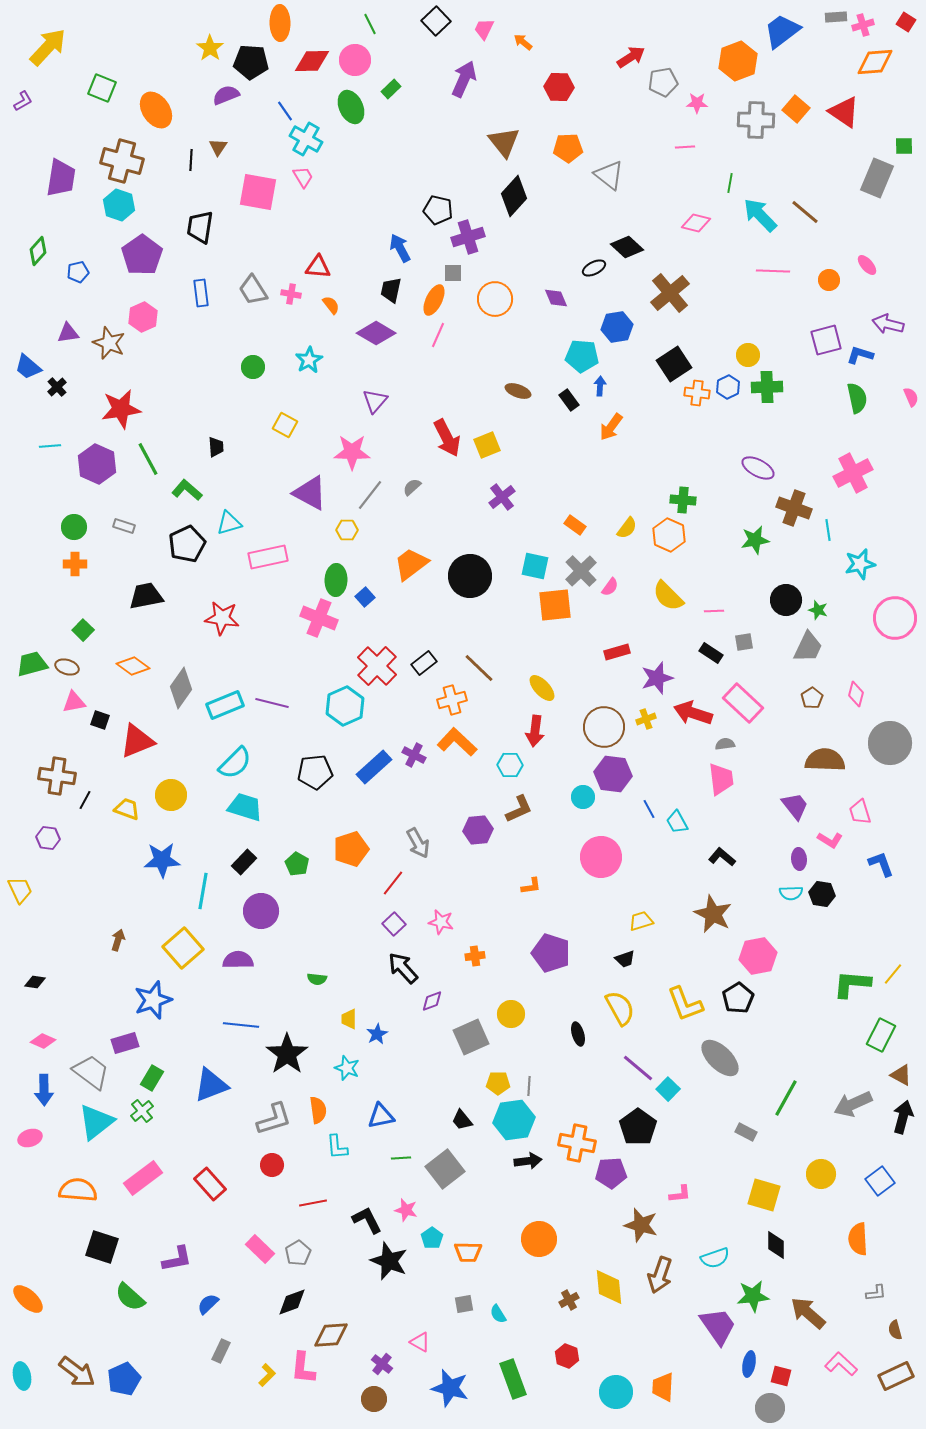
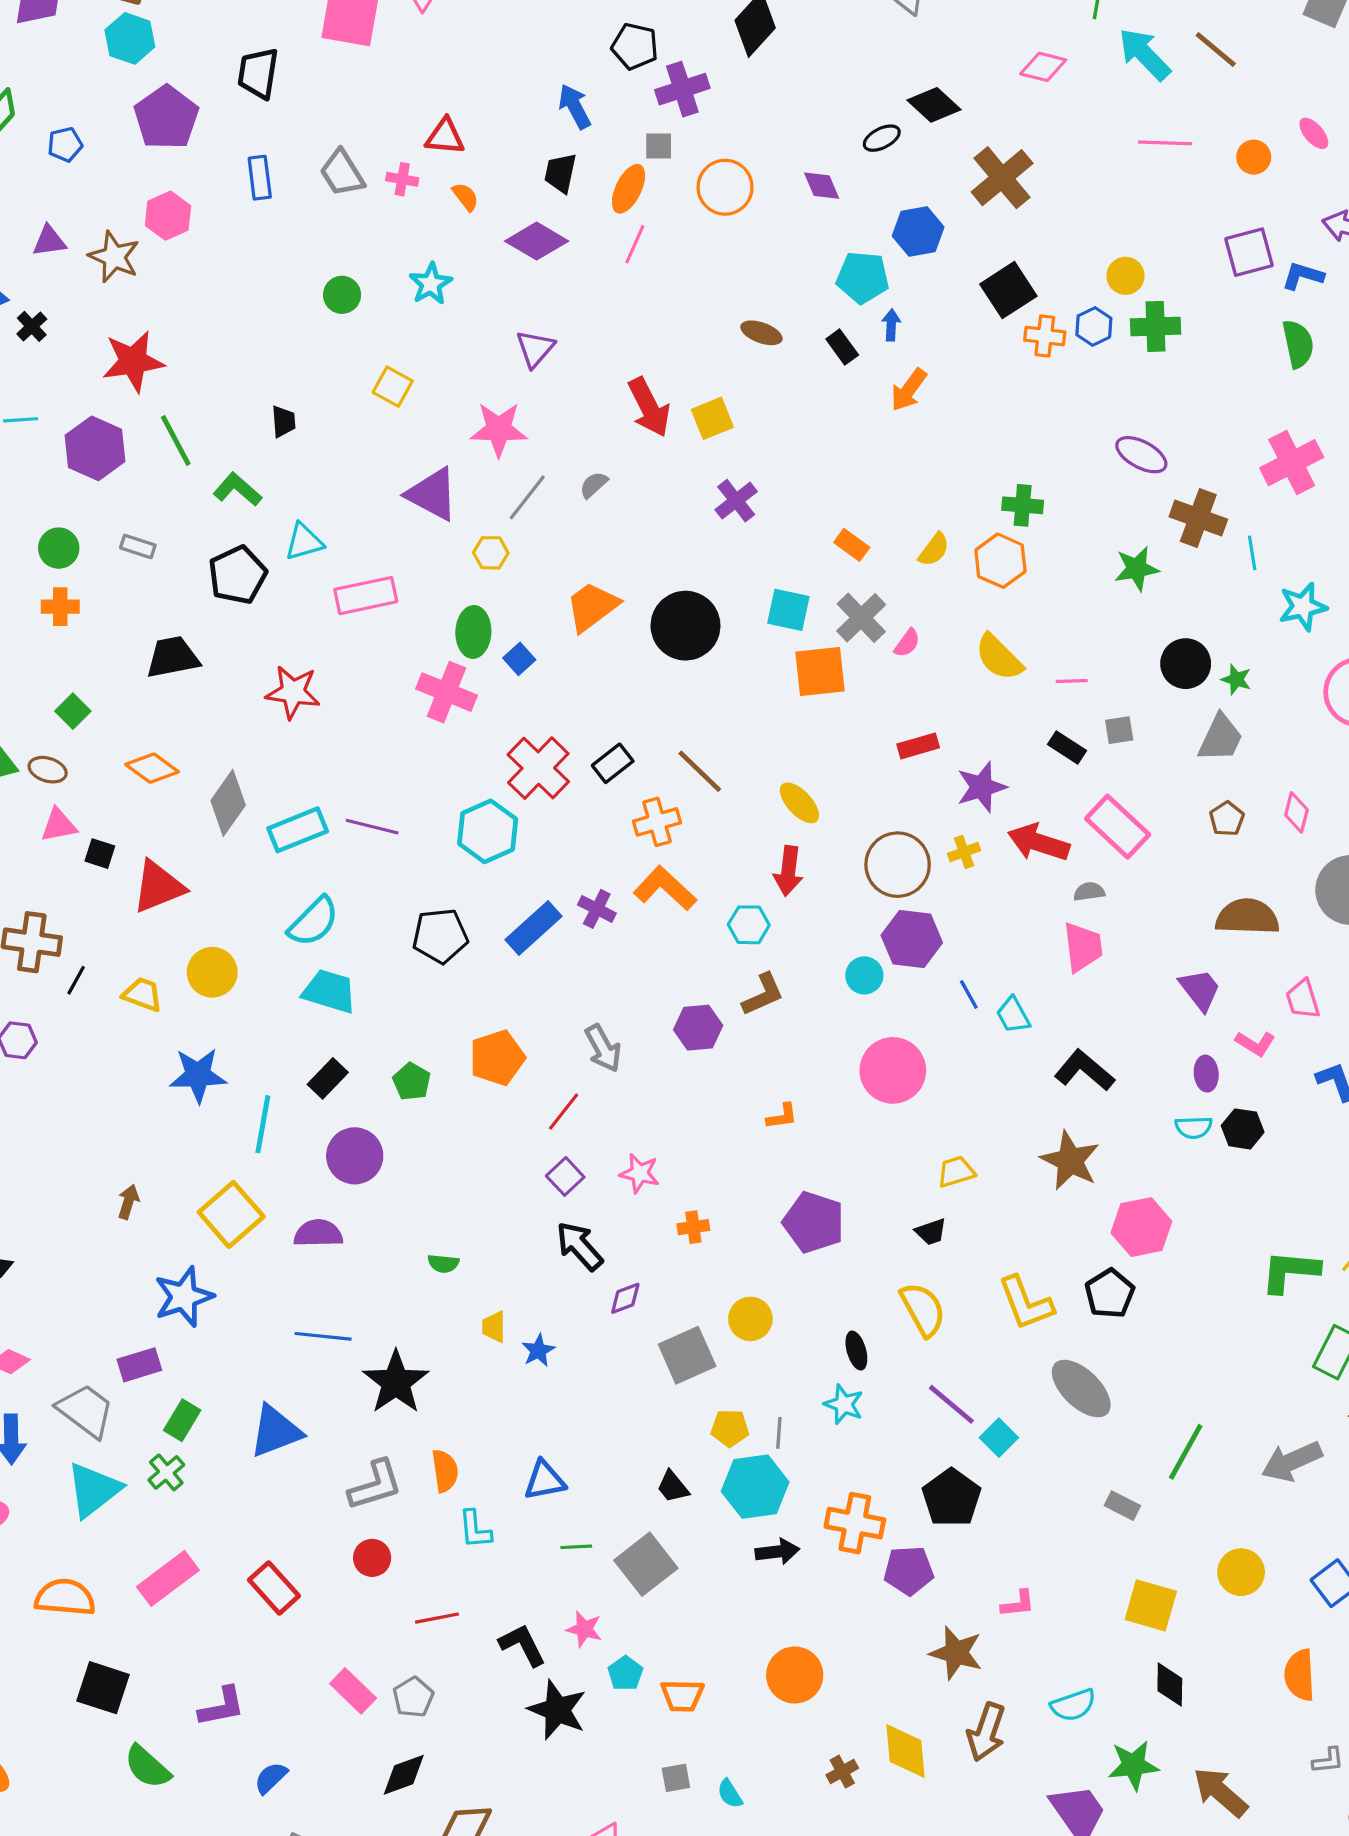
black L-shape: (722, 857) -> (1084, 1070), size x1.4
cyan star: (347, 1068) -> (844, 1404), moved

